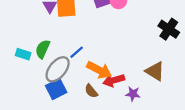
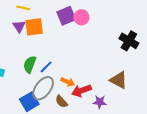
green semicircle: (43, 49) -> (30, 64), moved
gray ellipse: (58, 69) -> (43, 88), moved
orange arrow: (99, 70) -> (68, 82), size x0.6

